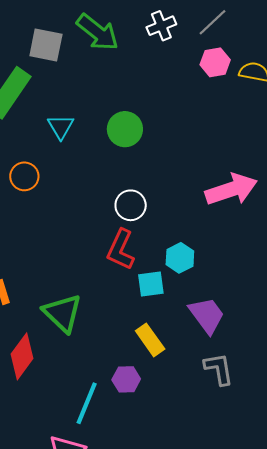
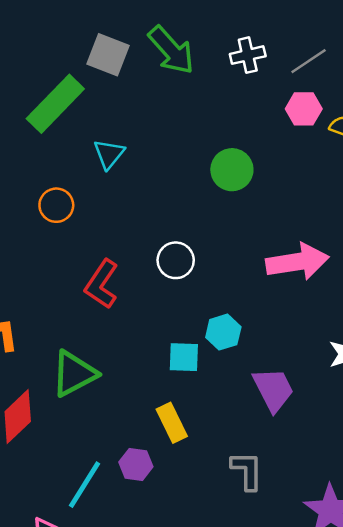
green circle: (125, 129) -> (232, 170), moved
red L-shape: (121, 250) -> (102, 284), moved
green triangle: (62, 313) -> (74, 374), turned 39
purple trapezoid: (207, 315) -> (273, 389), moved

